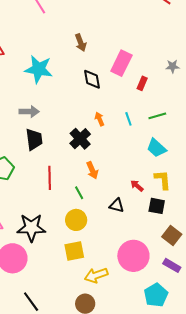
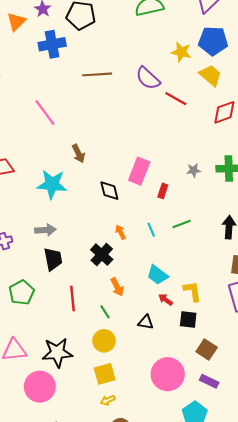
brown arrow: (81, 43) -> (78, 154), moved
cyan trapezoid: (157, 148) -> (157, 275), moved
yellow arrow: (96, 275) -> (108, 400), moved, size x0.6

